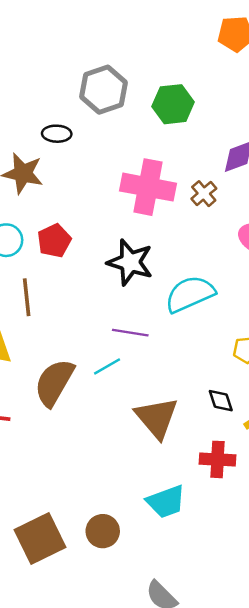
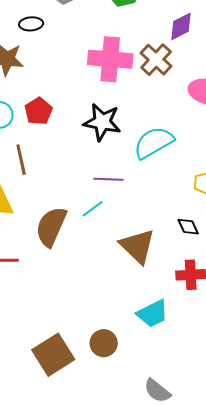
brown cross: (204, 194) -> (156, 60), size x1.5

